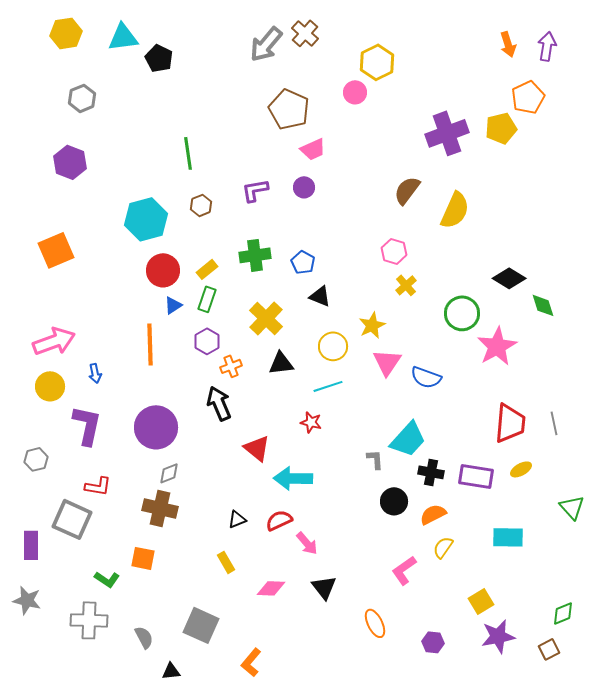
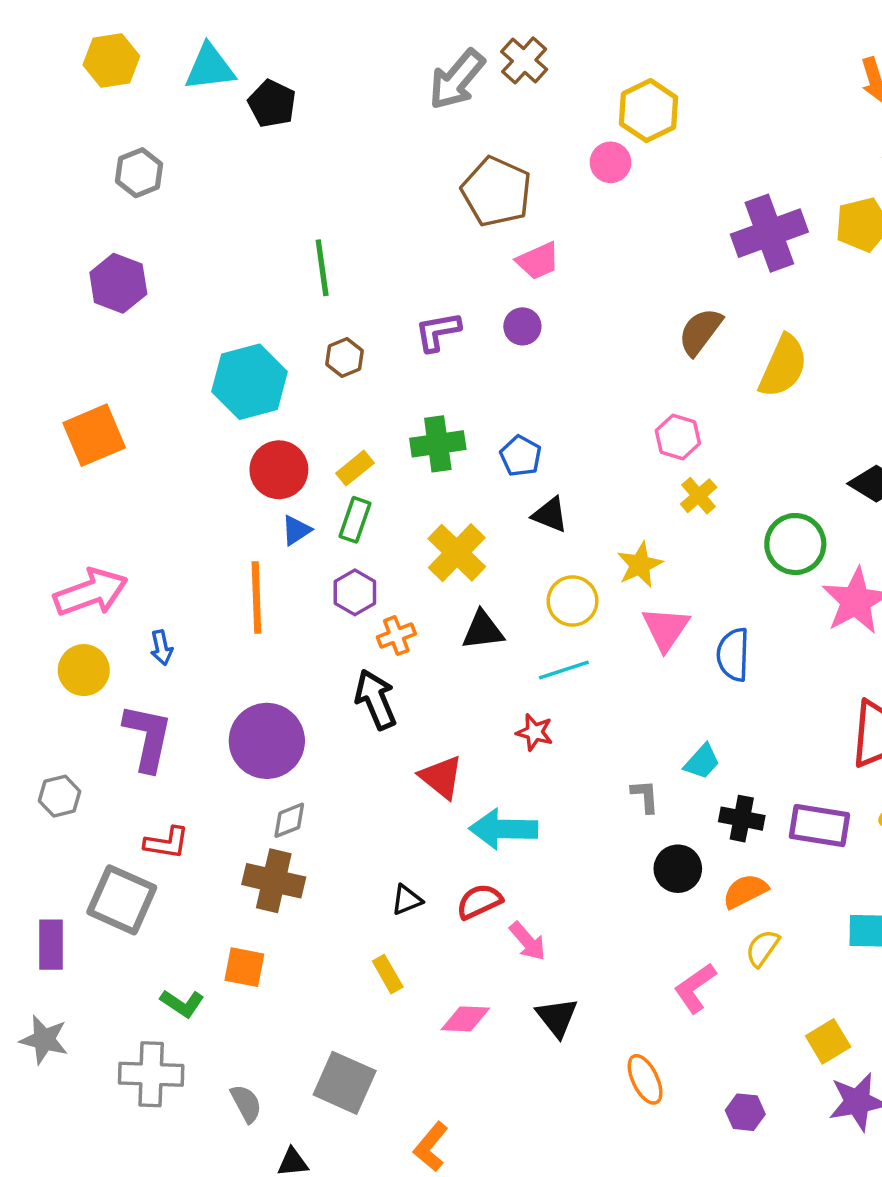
blue semicircle: (426, 377) -> (733, 655), turned 72
cyan trapezoid: (408, 439) -> (702, 762), size x0.6

